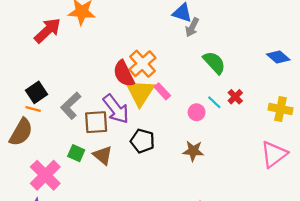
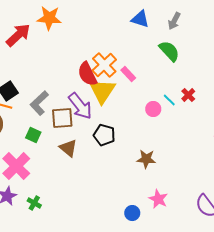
gray arrow: (192, 27) -> (174, 21), moved
green semicircle: (214, 63) -> (169, 51), moved
pink rectangle: (162, 91) -> (128, 74), moved
brown star: (193, 151) -> (146, 159), moved
green square: (76, 153) -> (33, 135), moved

